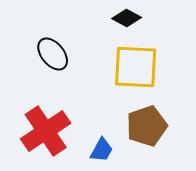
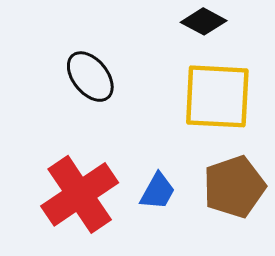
blue trapezoid: (102, 150) -> (158, 191), moved

